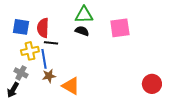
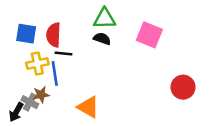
pink square: (120, 28) -> (149, 35), turned 30
gray cross: (21, 73) -> (30, 102), moved
brown star: (49, 76) -> (41, 95), moved
red circle: (152, 84) -> (183, 87), moved

